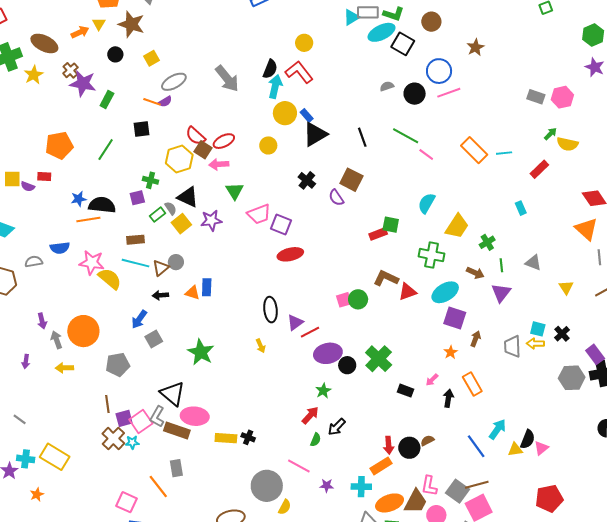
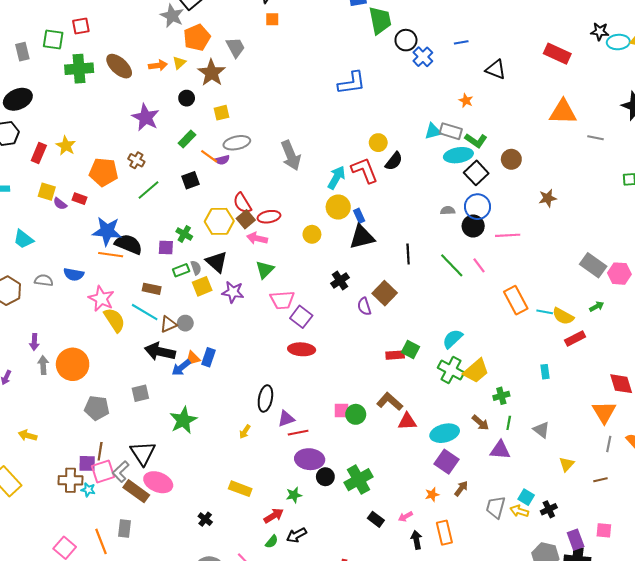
black semicircle: (270, 69) -> (394, 161), moved
brown cross: (70, 70) -> (136, 160), moved, turned -35
blue circle: (439, 71) -> (478, 207), moved
yellow star: (34, 75) -> (66, 146), moved, turned -30
gray rectangle: (536, 97) -> (593, 265), size x1.4
green rectangle: (107, 100) -> (187, 139), moved
black square: (142, 129) -> (191, 180), turned -30
yellow semicircle: (567, 144) -> (563, 316), moved
pink line: (426, 154) -> (479, 265), moved
blue star: (79, 199) -> (107, 231), size x1.8
green cross: (432, 255) -> (451, 370), moved
orange triangle: (192, 293) -> (193, 359), turned -49
purple triangle: (501, 293) -> (500, 450), turned 40
black arrow: (160, 295) -> (160, 352), size x1.8
blue arrow: (139, 319) -> (181, 368), moved
yellow arrow: (261, 346) -> (245, 432), turned 40
yellow arrow: (64, 368) -> (28, 435), moved
black arrow: (448, 398) -> (416, 540), turned -36
brown line: (107, 404) -> (100, 451), moved
brown cross: (113, 438) -> (70, 480), turned 30
yellow rectangle: (226, 438) -> (240, 489), moved

